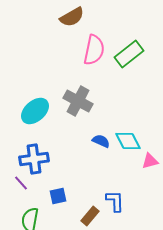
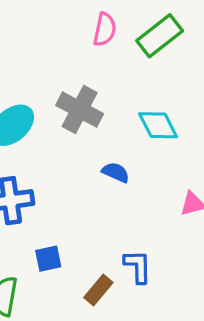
pink semicircle: (94, 50) -> (105, 29), size x0.7
cyan diamond: (128, 141) -> (158, 125), moved

